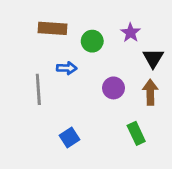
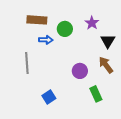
blue arrow: (67, 68) -> (46, 40), moved
purple circle: (113, 88) -> (80, 71), moved
brown arrow: (150, 92) -> (106, 65), turned -36

